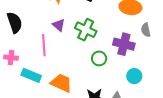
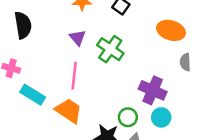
purple cross: (124, 44) -> (153, 90), moved
pink line: (44, 45) -> (74, 76), moved
green circle: (99, 58) -> (128, 117), moved

